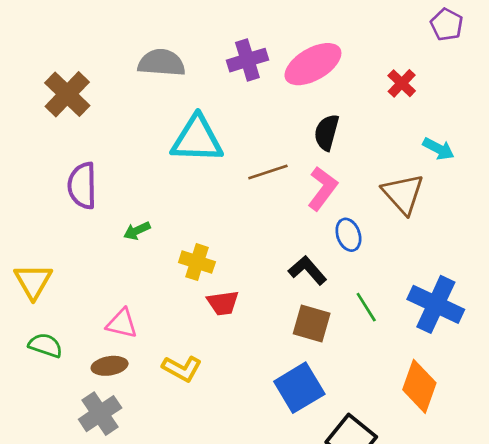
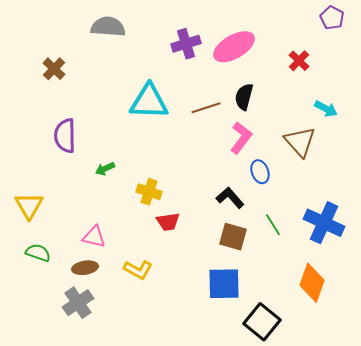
gray semicircle: (161, 63) -> (108, 27), moved
brown cross: (67, 94) -> (54, 69), size x0.7
brown line: (268, 172) -> (206, 108), moved
blue square: (299, 388) -> (224, 284), turned 30

